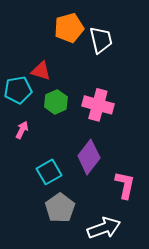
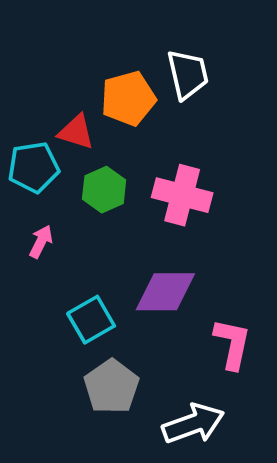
orange pentagon: (69, 28) -> (128, 98), moved
purple diamond: (89, 157) -> (165, 292), turned 52

